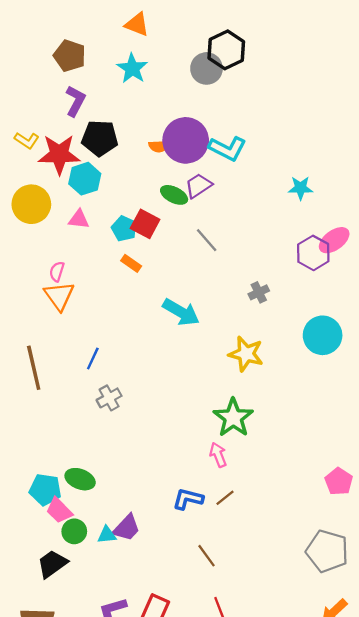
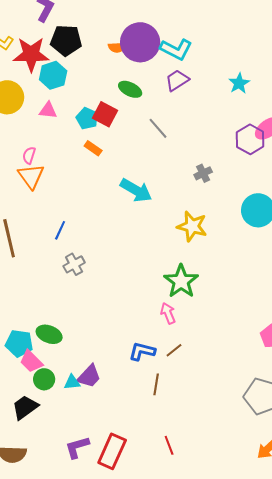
purple trapezoid: (198, 186) -> (177, 80), moved
cyan star: (300, 188) -> (239, 83), turned -30
brown line: (207, 556) -> (156, 384), moved, turned 45

